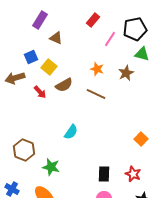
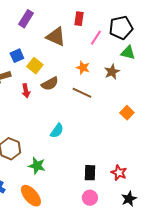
red rectangle: (93, 20) -> (79, 19), turned -32
brown triangle: (56, 38) -> (56, 37), moved, size x1.5
red arrow: (40, 92) -> (26, 91), turned 32
orange square: (141, 139) -> (127, 113), moved

